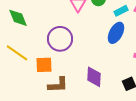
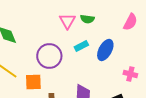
cyan rectangle: (121, 11) -> (81, 46), moved

